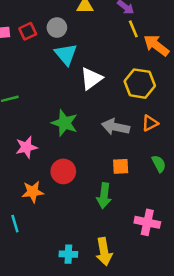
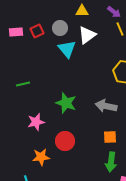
white triangle: (91, 78) -> (87, 35), moved
green arrow: (104, 196) -> (111, 162), moved

